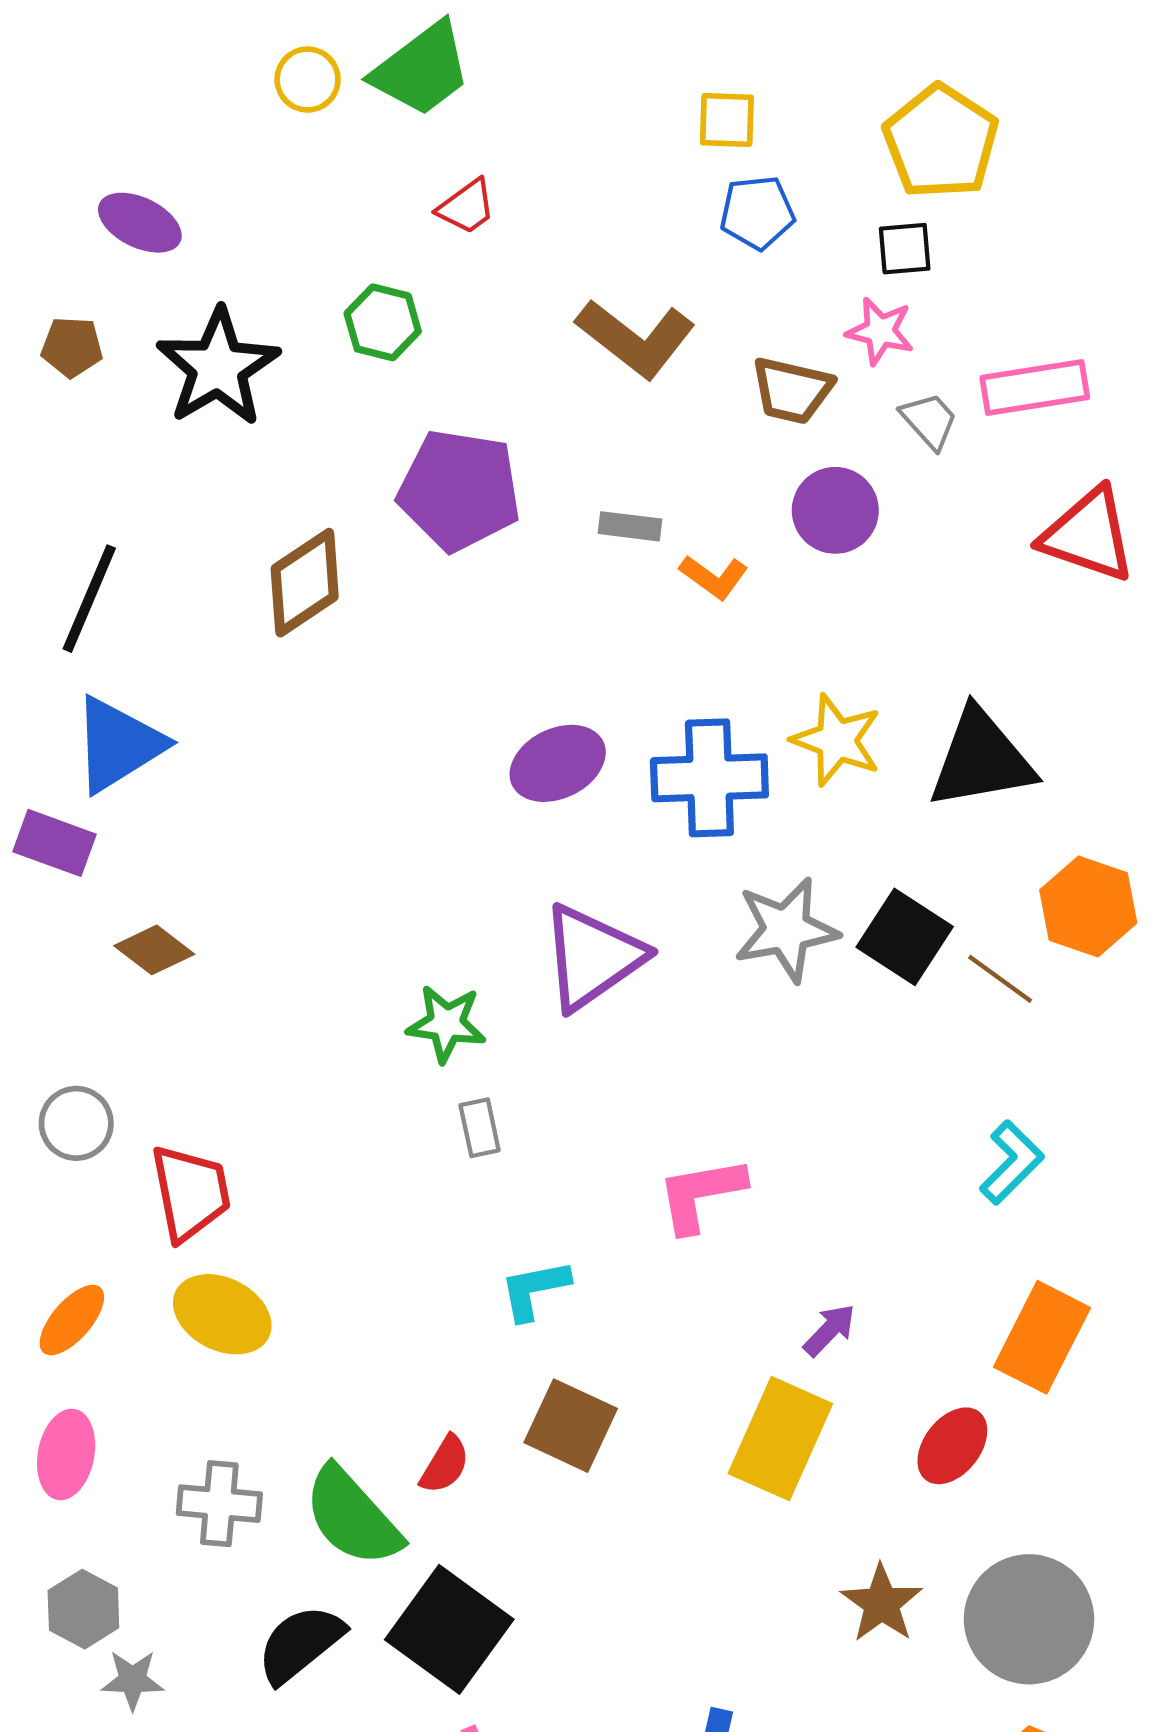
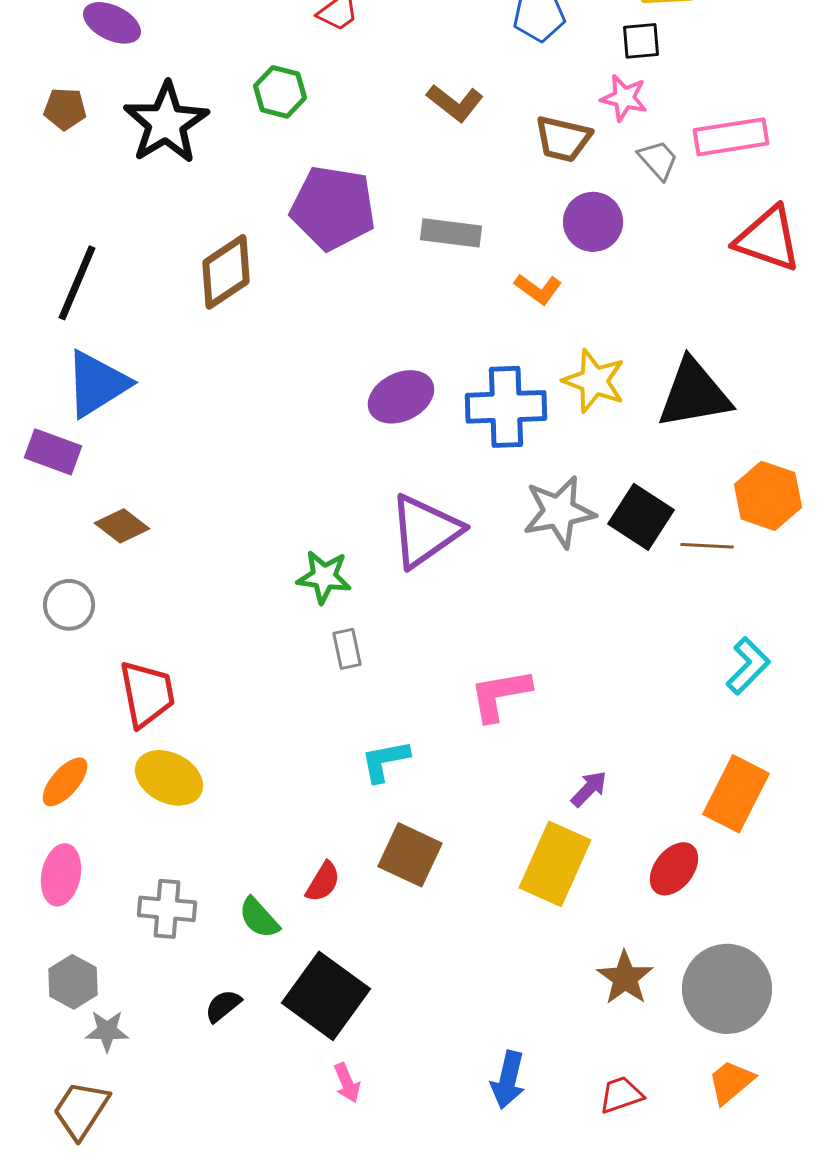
brown L-shape: (636, 338) -> (455, 103), size x0.7
gray rectangle: (630, 526) -> (451, 233), size x1.4
orange L-shape: (714, 577) -> (538, 289), moved
brown line: (1000, 979) -> (707, 546), turned -33
gray circle: (76, 1123) -> (69, 605), moved
cyan L-shape: (1012, 1162) -> (748, 666), moved
green semicircle: (352, 1517) -> (259, 918), size x0.6
black semicircle: (300, 1644) -> (223, 1006), size x0.6

